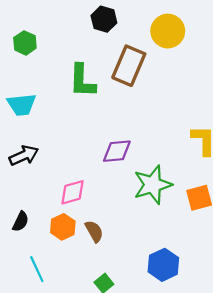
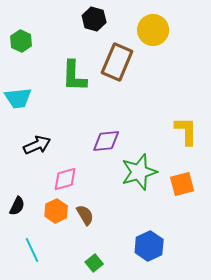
black arrow: (24, 155) -> (37, 145), moved

